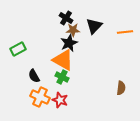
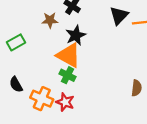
black triangle: (94, 26) -> (119, 15), moved
brown star: (73, 30) -> (50, 20), moved
black semicircle: (34, 76) -> (16, 85), moved

